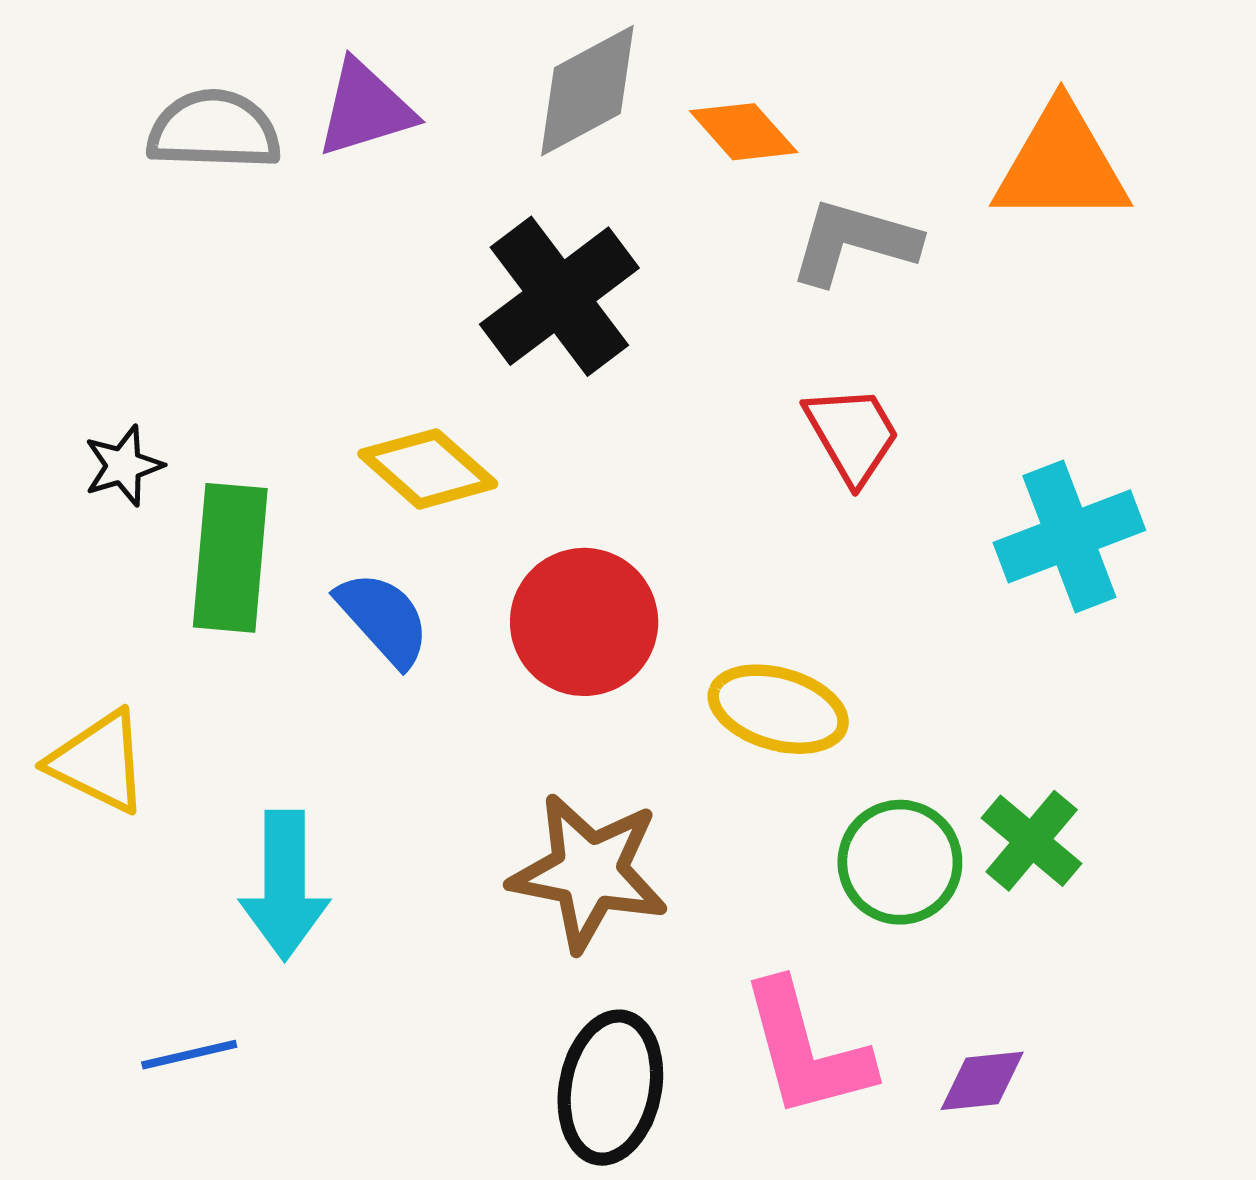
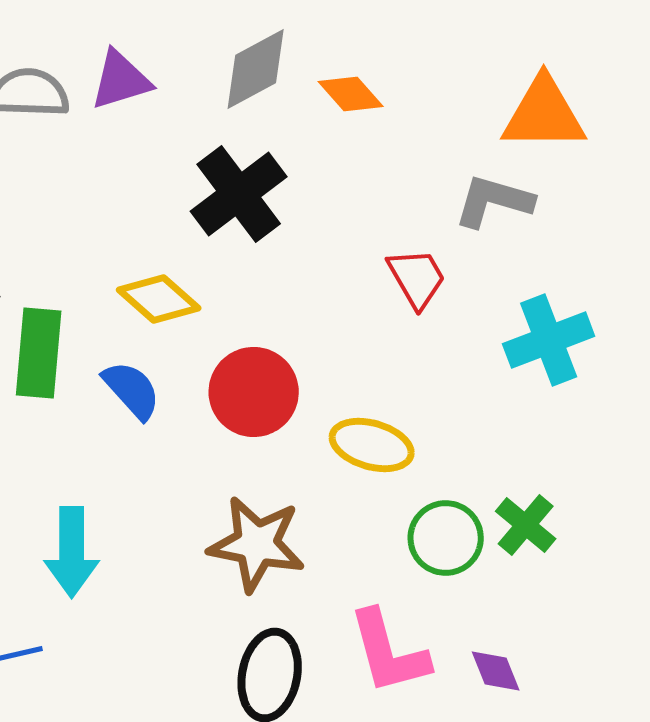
gray L-shape: (854, 242) -> (494, 201), moved
purple diamond: (982, 1081) -> (496, 671), turned 74

